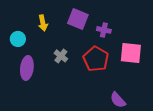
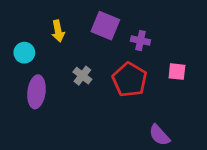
pink square: (131, 53) -> (177, 72), size x0.6

